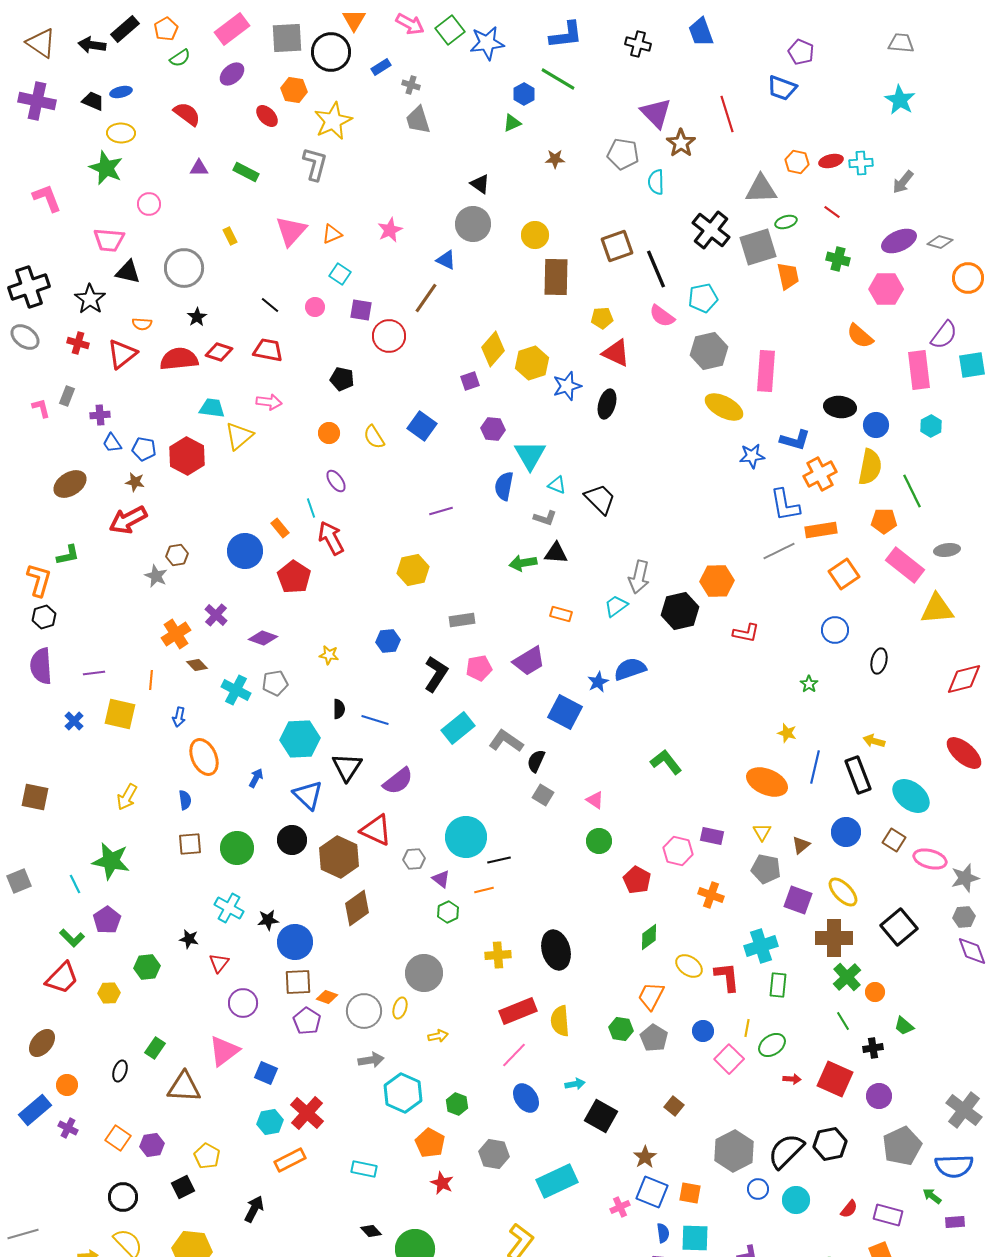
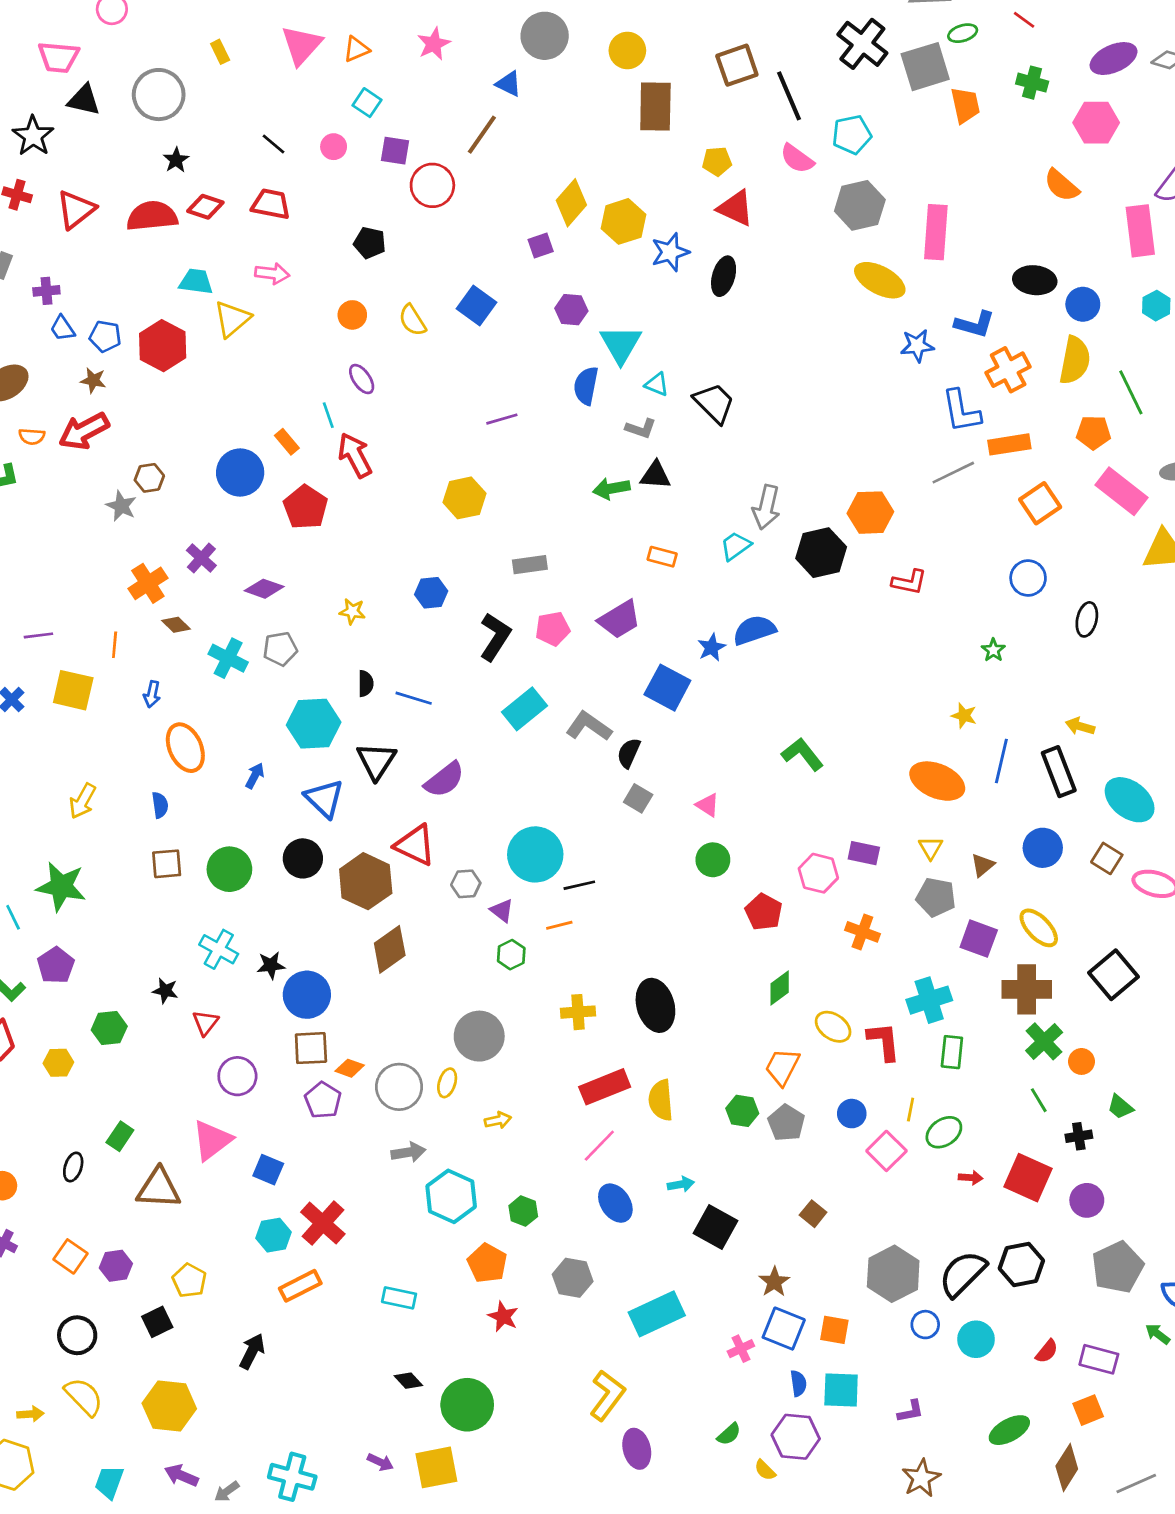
orange semicircle: (142, 324) -> (32, 436), moved

